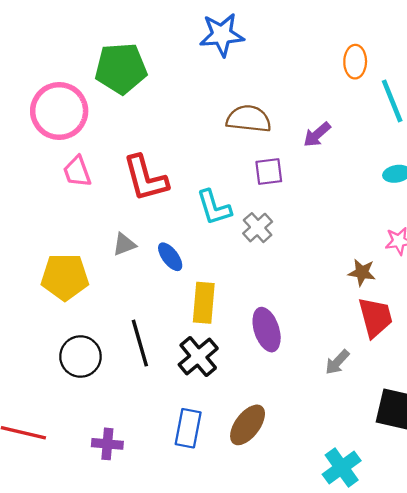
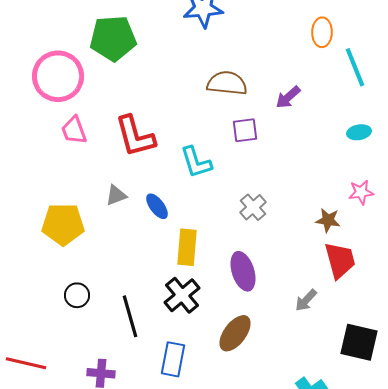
gray cross: (258, 228) -> (253, 207), moved
black line: (140, 343) -> (130, 316), moved
black circle: (80, 357) -> (77, 295), size x0.7
brown ellipse: (248, 425) -> (235, 333), moved

